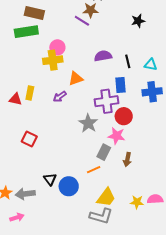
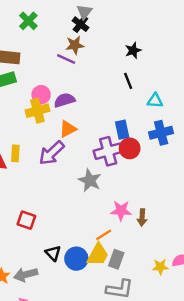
purple semicircle: (103, 56) -> (64, 100), moved
black line: (128, 61) -> (128, 81), moved
purple arrow: (60, 97) -> (52, 153), size x1.6
red circle: (124, 116) -> (130, 148), moved
pink star: (117, 136) -> (121, 211), moved
red square: (29, 139) -> (26, 220), moved
gray rectangle: (104, 152) -> (116, 259), moved
yellow trapezoid: (106, 197) -> (98, 255), moved

